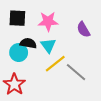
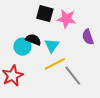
black square: (17, 18) -> (45, 14), moved
pink star: (48, 21) -> (66, 19), moved

